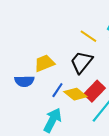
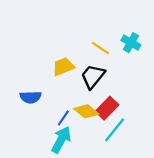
yellow trapezoid: (44, 63) -> (63, 67), moved
blue line: (57, 90) -> (63, 118), moved

